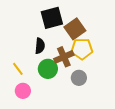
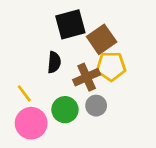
green circle: (48, 69) -> (65, 110), moved
gray circle: (79, 78) -> (96, 106), moved
pink circle: (23, 91) -> (31, 123), size x1.5

